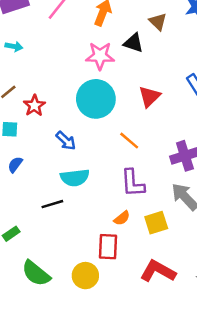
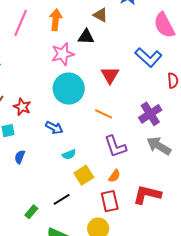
cyan semicircle: (75, 178) -> (69, 154), size x0.6
black line: (52, 204) -> (62, 199), moved
yellow square: (156, 223) -> (84, 175), moved
red L-shape: (158, 271) -> (147, 195), moved

